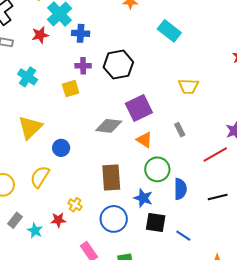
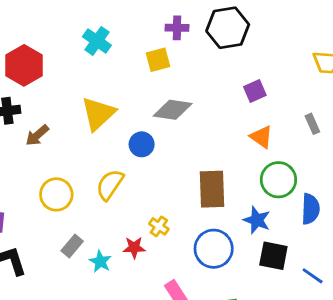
purple square: (139, 108) -> (255, 91), size x0.6
gray diamond: (109, 126) -> (173, 110), moved

